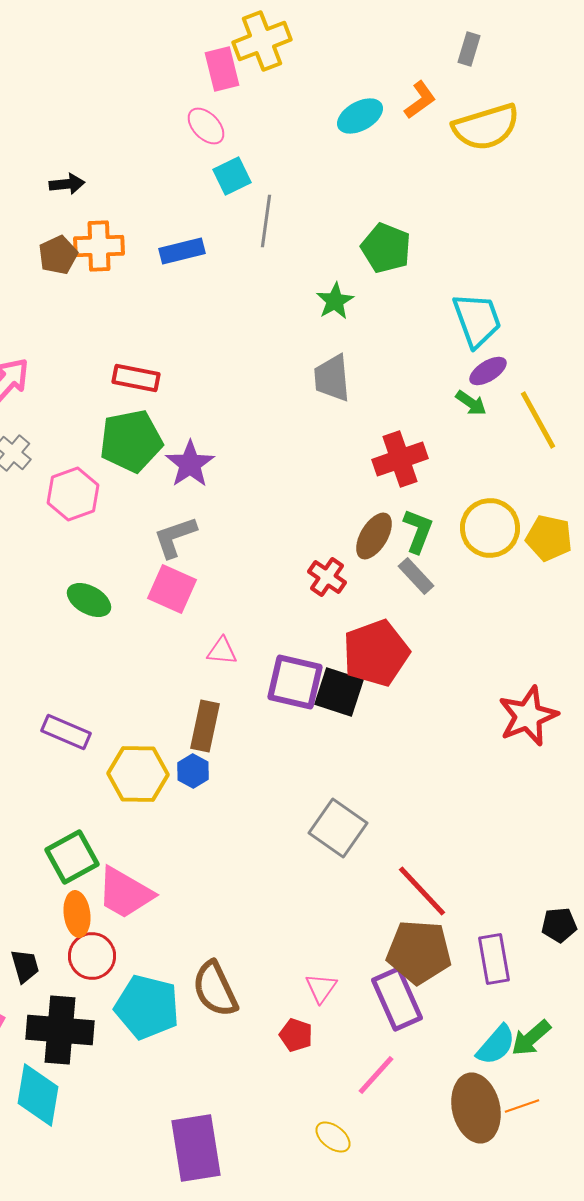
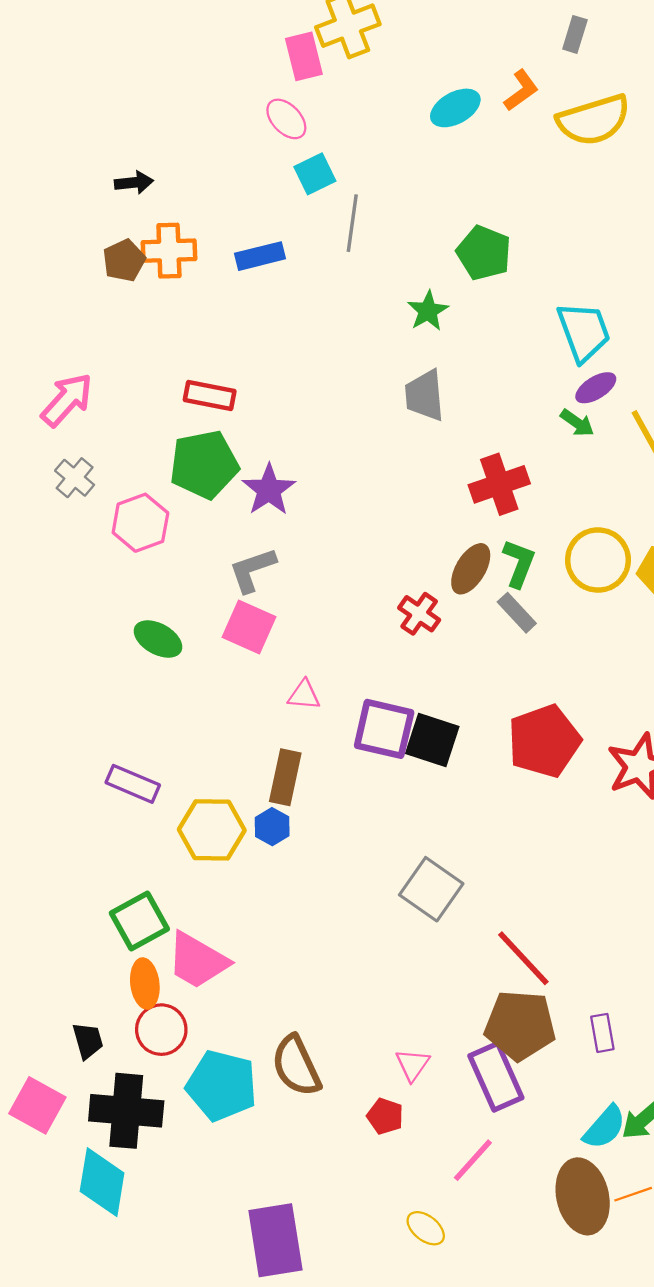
red pentagon: (376, 653) -> (544, 741), moved
purple rectangle: (494, 959) -> (602, 1033), size x0.7

